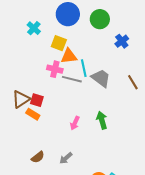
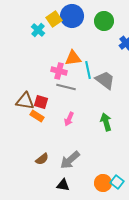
yellow square: (59, 43) -> (54, 19), moved, turned 35
gray line: (72, 79) -> (66, 87), moved
brown triangle: (21, 99) -> (25, 101), turned 42
pink arrow: (75, 123) -> (69, 119), moved
gray arrow: (66, 158) -> (70, 160), size x1.5

